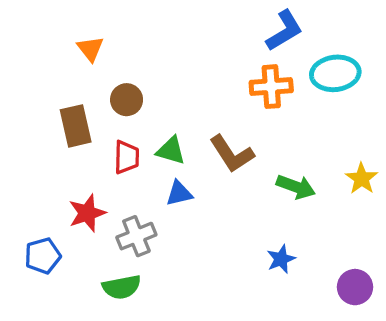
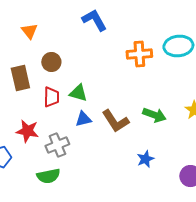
blue L-shape: (284, 31) -> (94, 20), moved, turned -88
brown L-shape: (232, 154) -> (115, 121), moved
red star: (87, 213) -> (27, 131), turned 30

